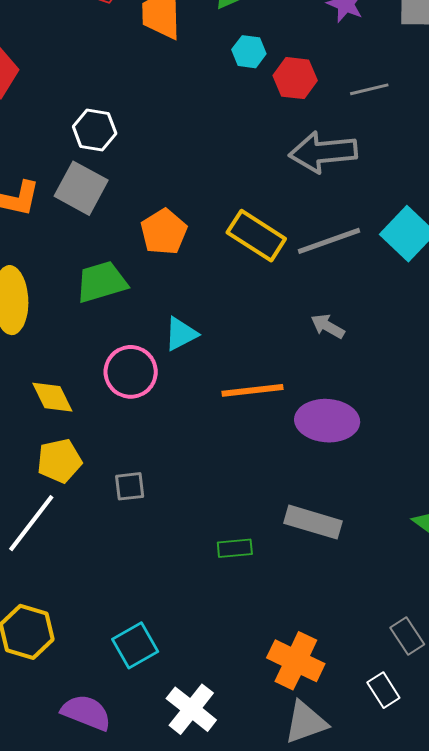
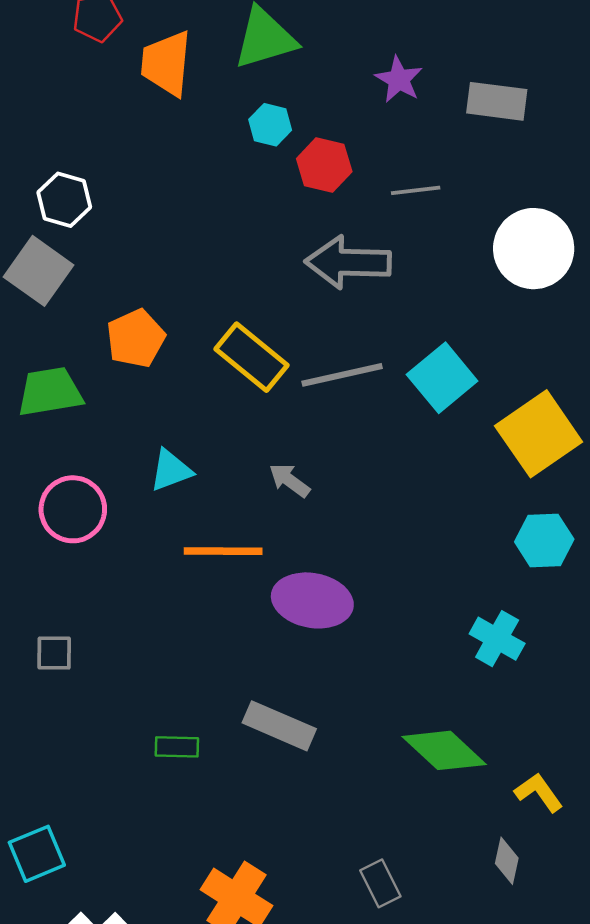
gray arrow: (328, 326) -> (289, 480), moved
cyan triangle: (181, 334) -> (171, 470), moved

